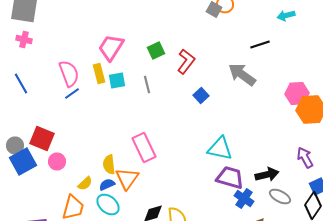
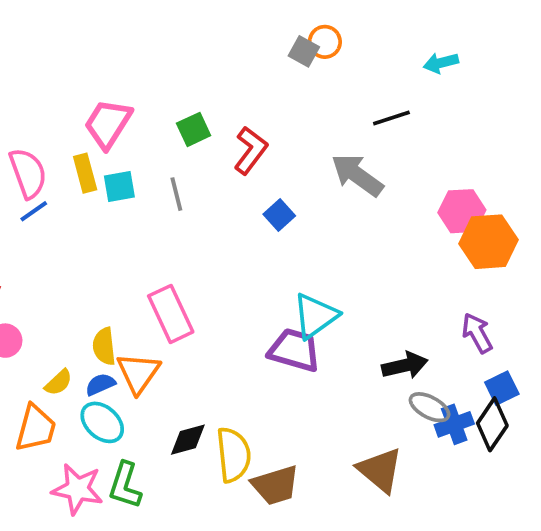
cyan triangle: (220, 148) -> (315, 316), turned -48
purple trapezoid: (230, 178) -> (294, 350), moved
blue cross: (244, 198) -> (454, 424), moved, turned 36

